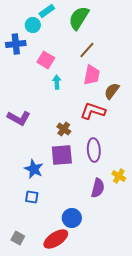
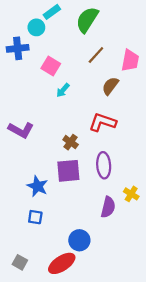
pink trapezoid: (92, 75) -> (130, 60), moved
cyan arrow: (57, 82) -> (63, 90), turned -136
brown semicircle: (112, 91) -> (110, 86), moved

